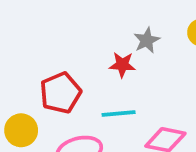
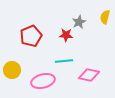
red pentagon: (60, 93) -> (31, 36), moved

